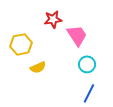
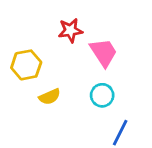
cyan circle: (87, 64) -> (102, 95), moved

